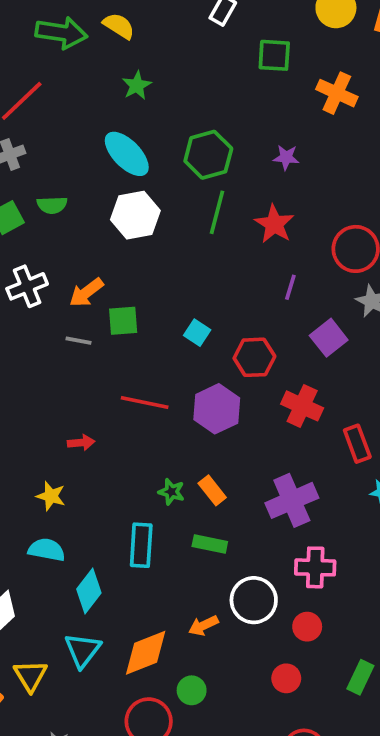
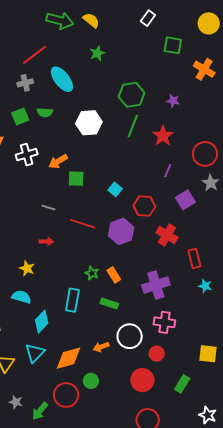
cyan ellipse: (127, 154) -> (62, 79), moved
gray line: (78, 341) -> (48, 208), moved
red circle: (286, 678) -> (142, 380), size x1.5

